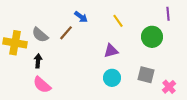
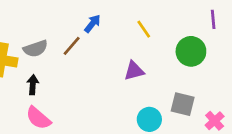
blue arrow: (81, 17) -> (92, 24), turned -88
gray semicircle: (40, 35) -> (36, 49), turned -60
cyan circle: (112, 78) -> (149, 119), moved

